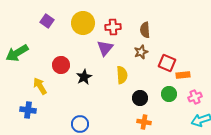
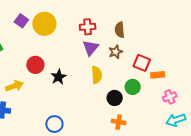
yellow circle: (83, 23) -> (44, 24), moved
purple triangle: (105, 48) -> (91, 48), moved
yellow arrow: (40, 86) -> (14, 86), turned 102
green circle: (169, 94) -> (133, 87), moved

